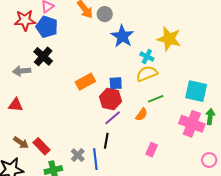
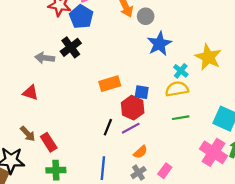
orange semicircle: (141, 114) -> (140, 152), moved
black line: (106, 141) -> (108, 127), moved
gray cross: (78, 155) -> (138, 173), moved

